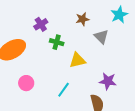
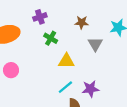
purple star: (108, 81) -> (90, 89), turned -30
cyan line: (64, 90) -> (65, 87), moved

